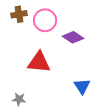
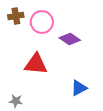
blue triangle: (82, 86) -> (79, 88), turned 36

